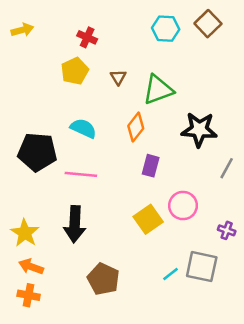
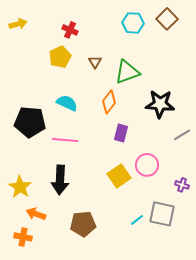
gray line: (227, 168) -> (182, 135), turned 30
orange arrow: (31, 267) -> (36, 214), moved
brown pentagon: (103, 279) -> (83, 224), turned -30

